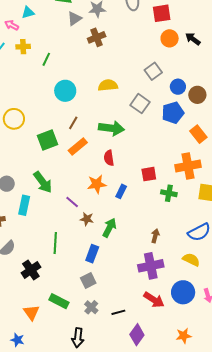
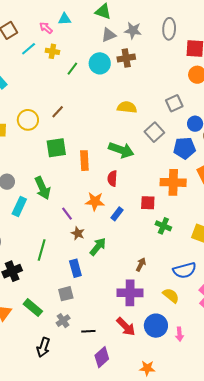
cyan circle: (65, 91) -> (100, 63), moved
brown line: (73, 123) -> (58, 112), moved
orange rectangle: (78, 147) -> (84, 161), turned -66
orange cross: (188, 166) -> (173, 182), moved
blue rectangle: (92, 254) -> (75, 268), turned -48

